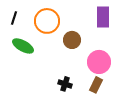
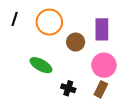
purple rectangle: (103, 17) -> (102, 29), moved
green ellipse: (23, 46) -> (41, 65), moved

